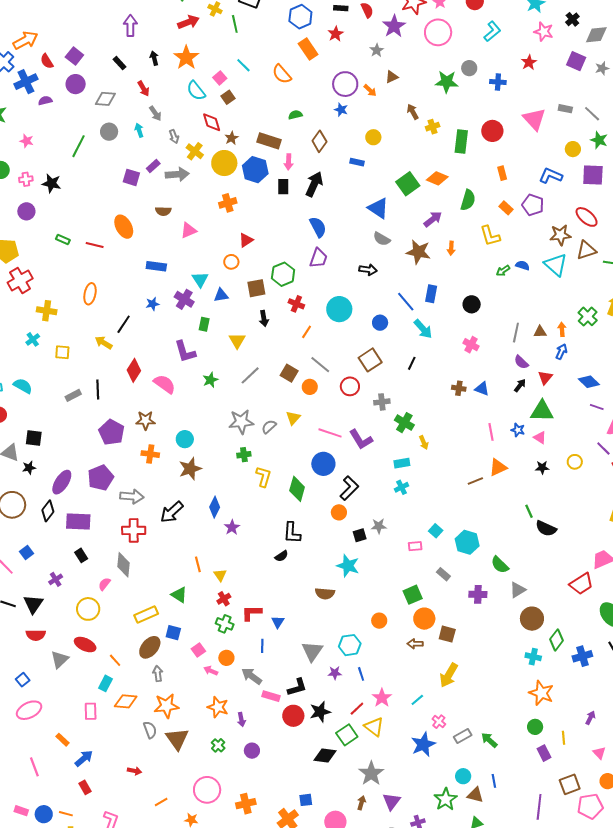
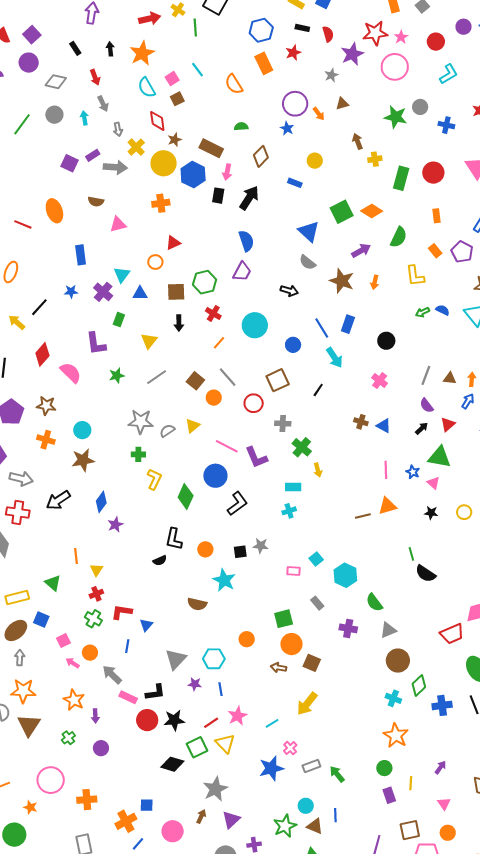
blue rectangle: (156, 266) -> (81, 255), turned 66
orange circle: (339, 512) -> (205, 549), moved

